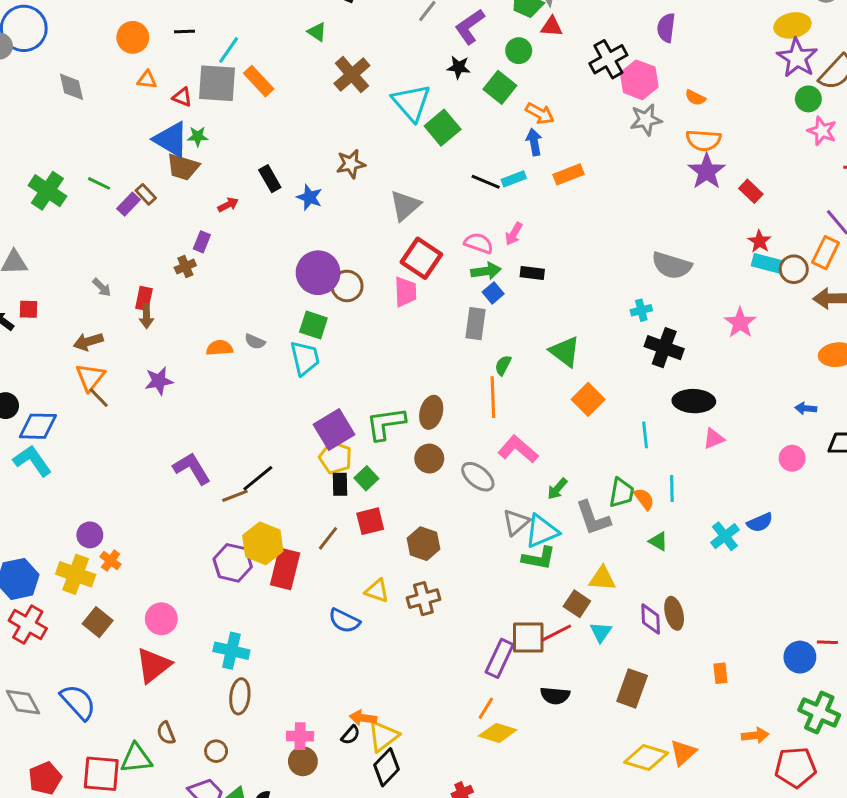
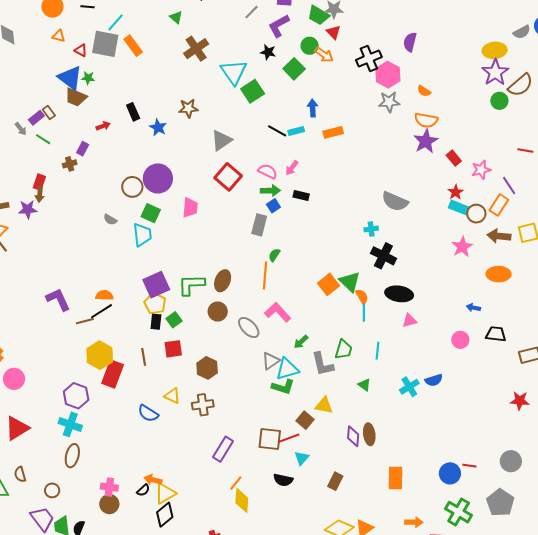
red triangle: (552, 27) -> (333, 32), turned 35
orange arrow: (540, 113) -> (324, 55), moved
pink star: (822, 131) -> (481, 170), moved, turned 30
green line: (99, 183) -> (43, 139), moved
brown circle: (347, 286) -> (132, 187), moved
gray arrow: (102, 287) -> (21, 129), moved
pink trapezoid: (405, 292) -> (190, 208), moved
pink star: (740, 323) -> (462, 247), moved
orange semicircle: (220, 348) -> (104, 295), moved
green triangle: (565, 352) -> (350, 282), moved
purple star: (159, 381) -> (28, 209), moved
orange semicircle: (644, 499) -> (362, 297), moved
brown line: (328, 538) -> (144, 357), turned -54
purple hexagon: (233, 563) -> (76, 396), moved
pink circle: (161, 619) -> (14, 379), moved
cyan triangle: (601, 632) -> (302, 458), moved
purple rectangle: (500, 658) -> (223, 449), moved
orange rectangle: (720, 673) -> (396, 478), size x1.6
brown rectangle: (632, 688) -> (335, 481), size x0.7
yellow diamond: (498, 733) -> (242, 500), turned 70

